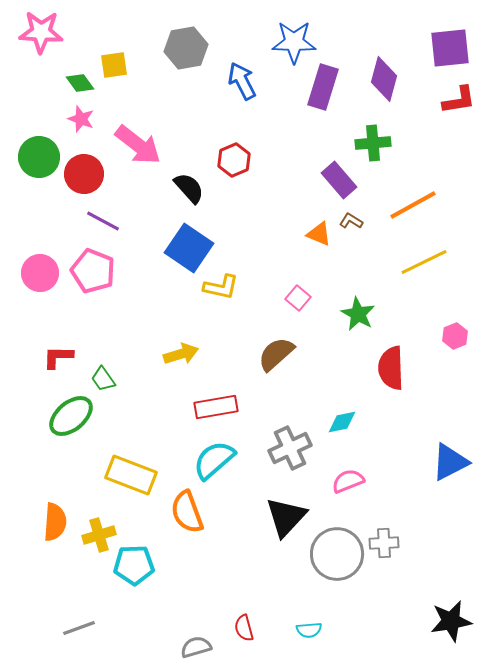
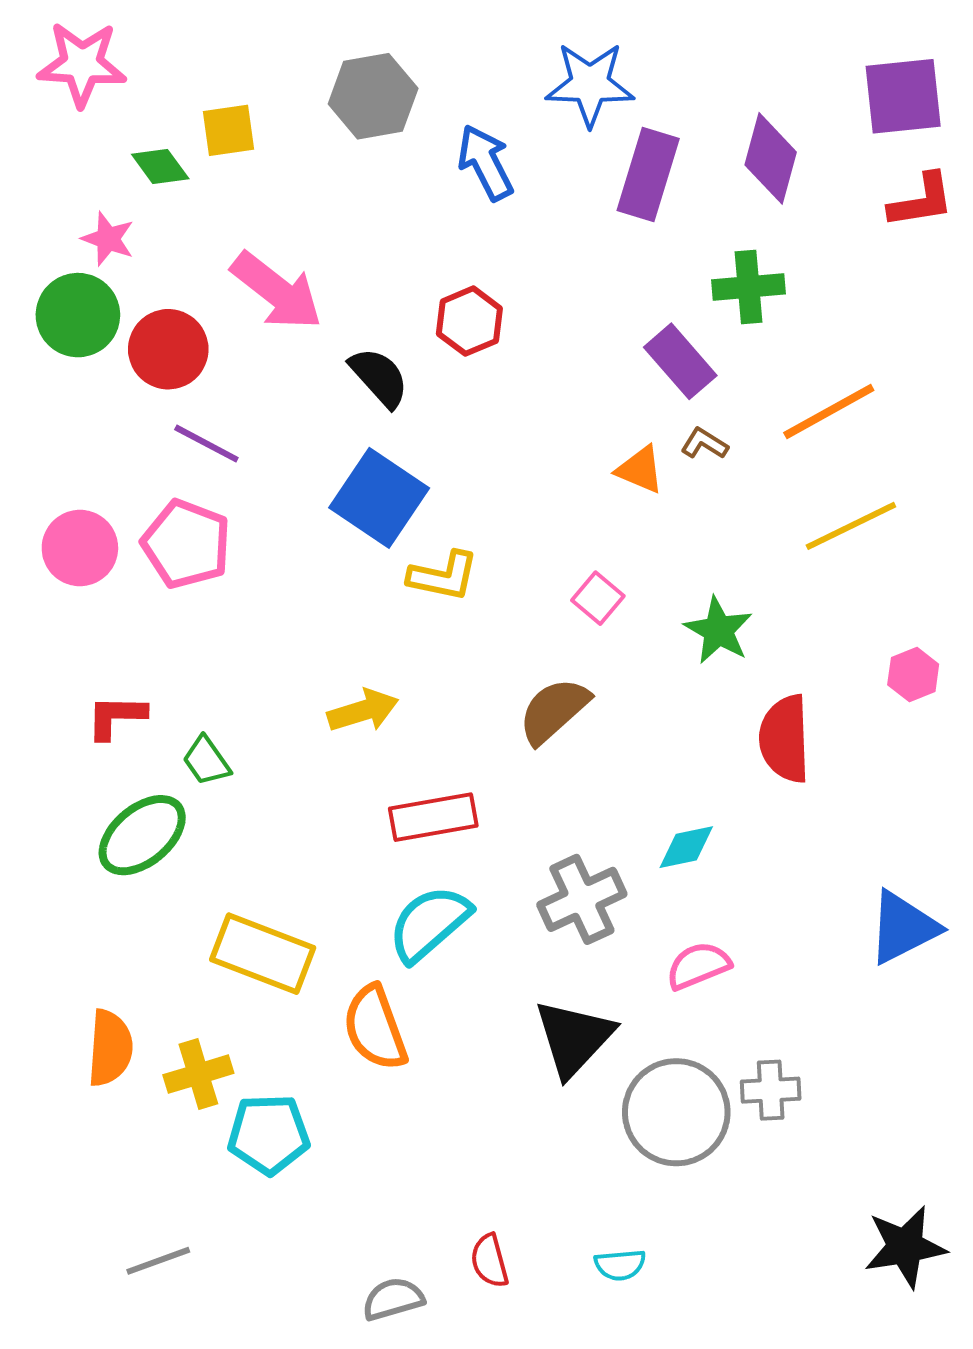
pink star: (81, 119) -> (108, 239), moved

